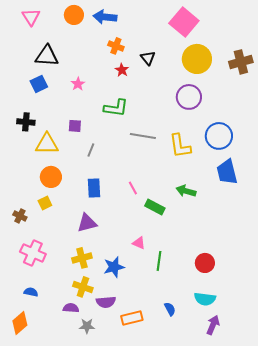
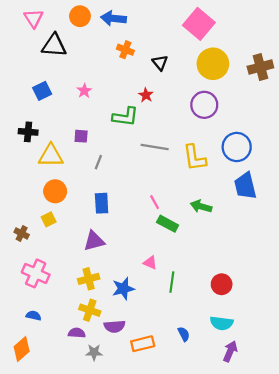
black triangle: (47, 56) -> (54, 45), moved
red star: (122, 70) -> (146, 95), moved
pink line: (133, 188) -> (155, 202), moved

